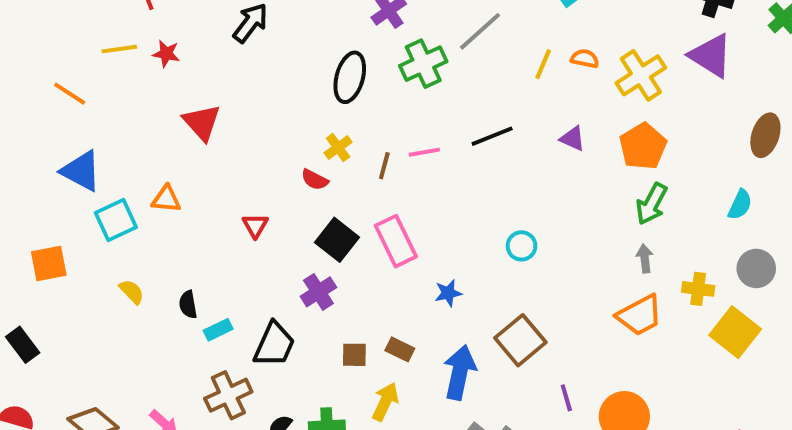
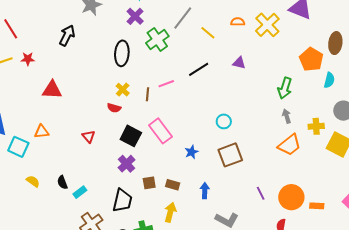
yellow line: (543, 64) -> (208, 33), moved, turned -63
red triangle: (202, 122) -> (52, 90), turned -35
orange pentagon: (643, 146) -> (311, 59), moved
cyan square: (116, 220) -> (18, 147), turned -30
brown square: (520, 340) -> (230, 155), moved, turned 30
black trapezoid: (274, 345) -> (122, 201), moved
brown square: (354, 355) -> (149, 183), moved
blue arrow: (460, 372) -> (205, 191), size x0.6

